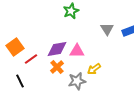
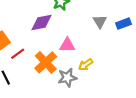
purple diamond: (57, 49) -> (41, 22), moved
orange cross: (57, 67) -> (46, 62), size x1.5

